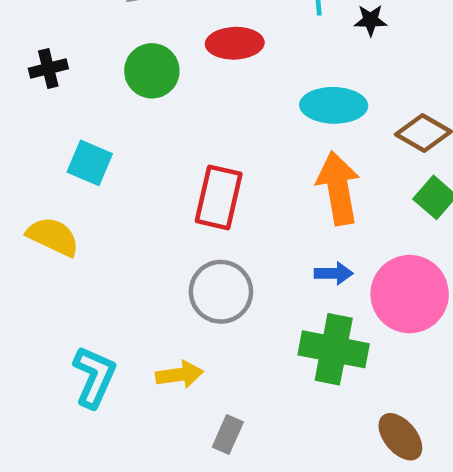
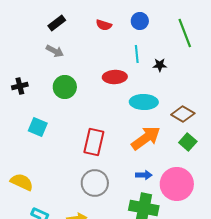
red ellipse: (235, 43) -> (115, 77), moved
orange arrow: (338, 188) -> (146, 138), turned 64
yellow semicircle: (53, 237) -> (22, 182), moved

